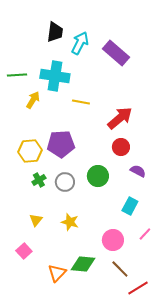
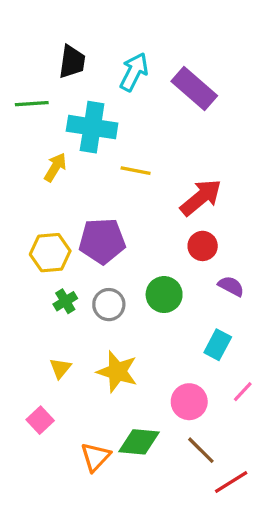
black trapezoid: (55, 32) -> (72, 62), moved
green line: (17, 75) -> (32, 104), moved
yellow star: (70, 222) -> (117, 372), size x1.4

